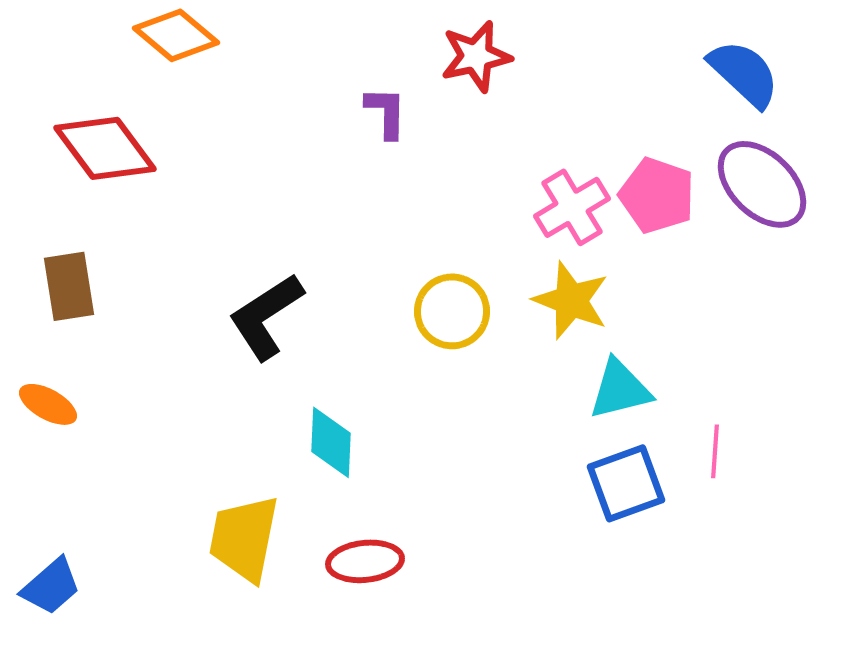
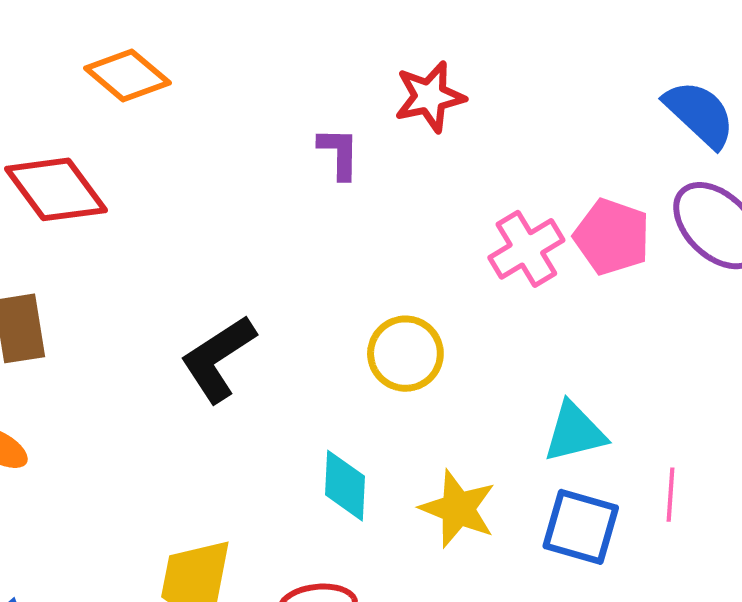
yellow star: (571, 300) -> (458, 509), moved
cyan diamond: (331, 442) -> (345, 486), moved
blue square: (626, 483) -> (581, 527), turned 36

